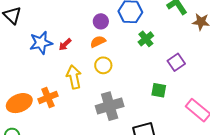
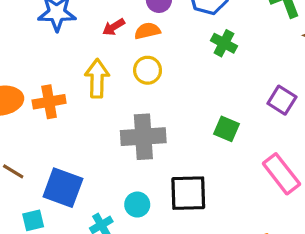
green cross: (146, 39) -> (224, 43), turned -35
red arrow: (65, 44) -> (114, 27), moved
purple square: (176, 62) -> (282, 100), moved, turned -36

